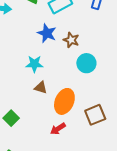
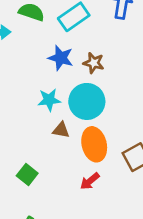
cyan circle: (86, 63) -> (87, 101), moved, size x1.4
orange ellipse: (64, 101) -> (94, 144), turned -30

